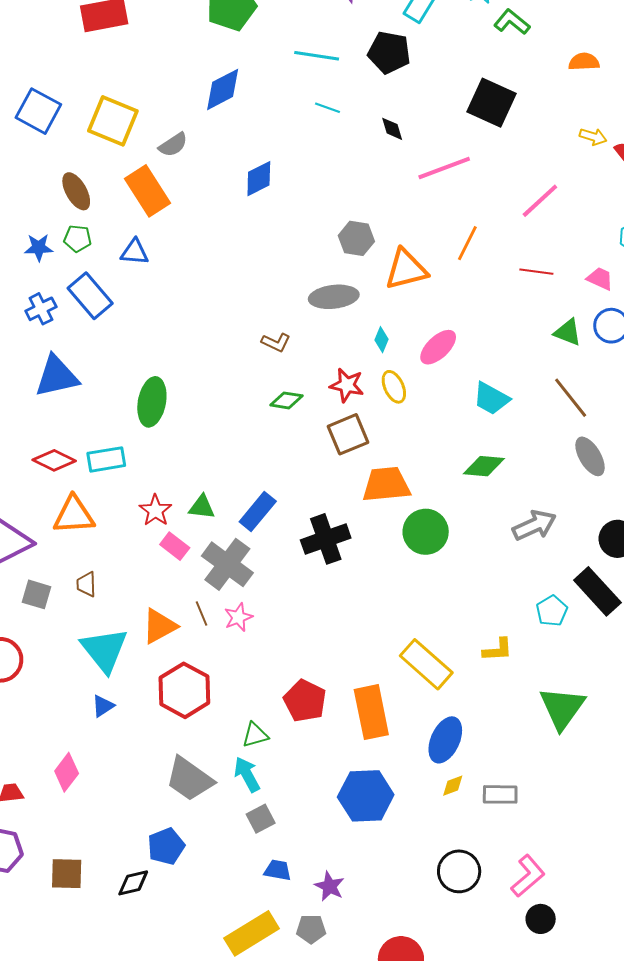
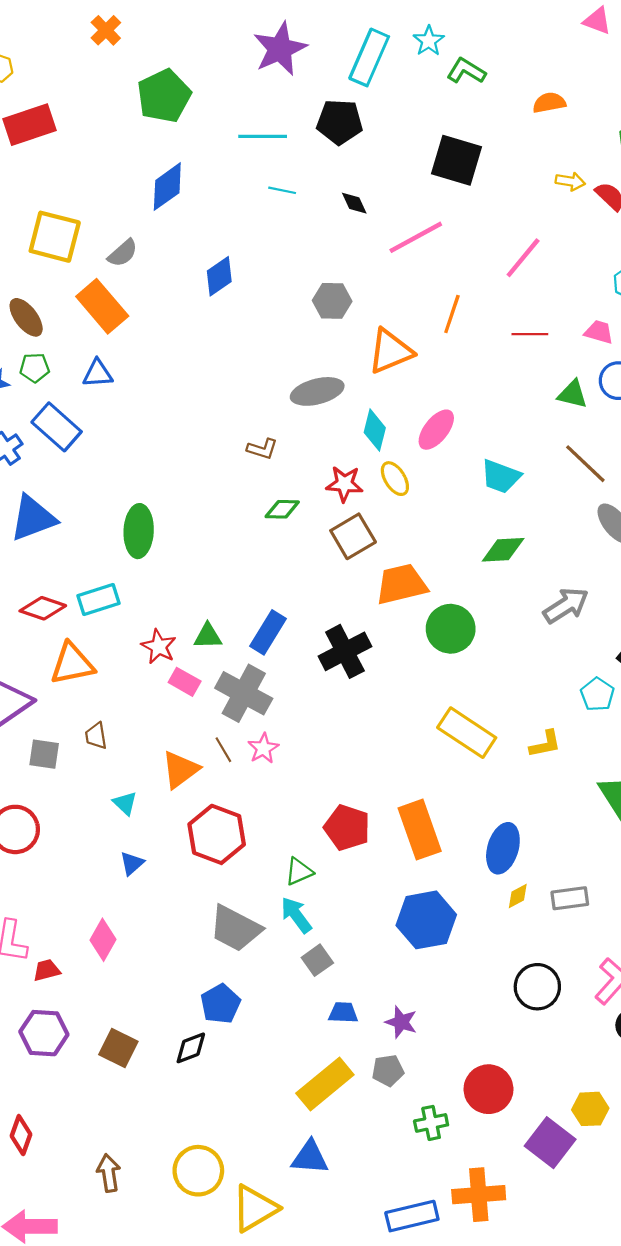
gray hexagon: (356, 238) -> (332, 301), moved
cyan diamond: (382, 340) -> (375, 430), size x1.5
cyan triangle: (104, 650) -> (125, 803), size x0.5
yellow rectangle: (426, 664) -> (467, 733), moved
brown square: (67, 874) -> (118, 1048), turned 33

